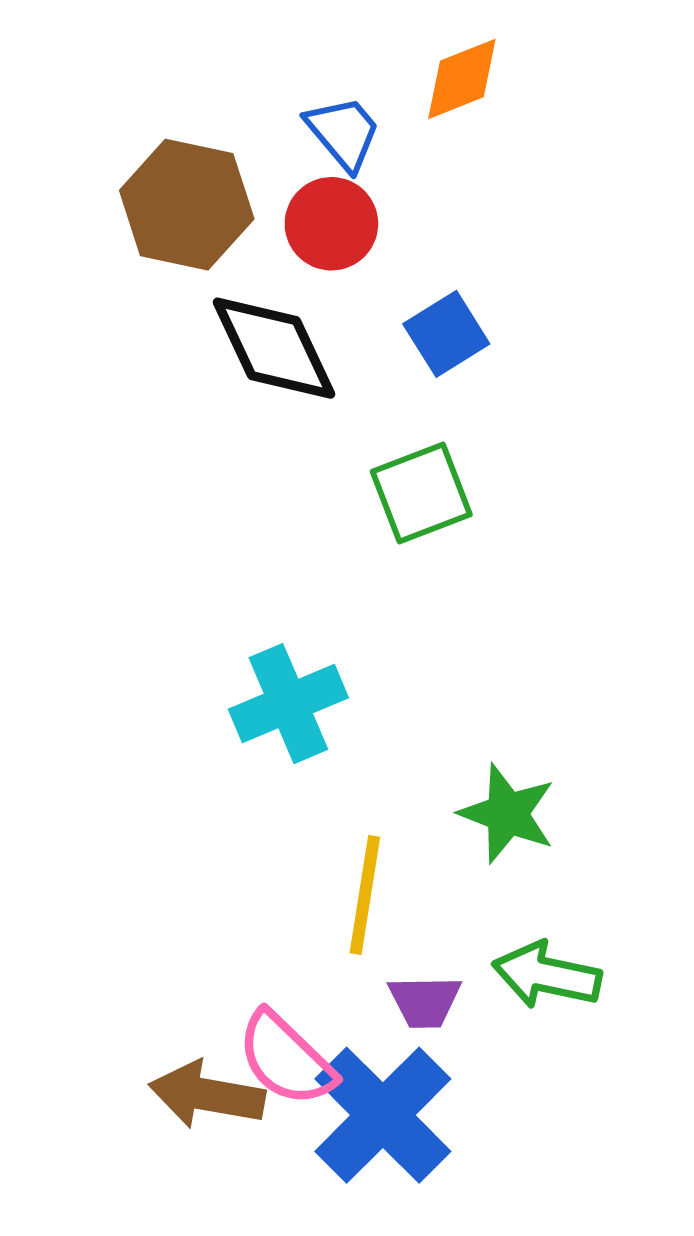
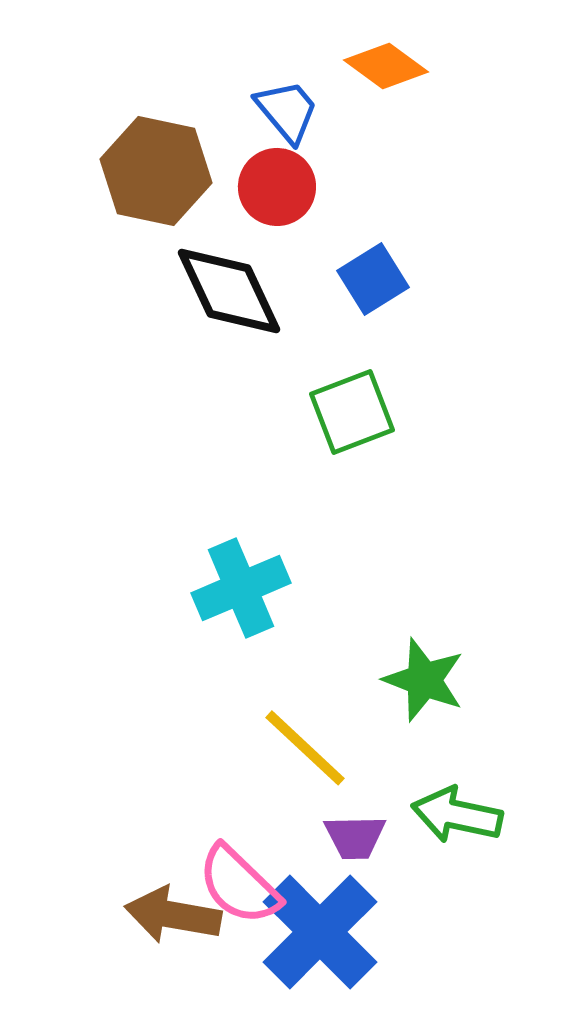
orange diamond: (462, 79) -> (386, 66), turned 58
yellow line: (365, 895) -> (305, 748), turned -56

